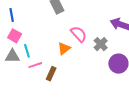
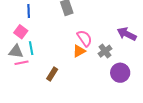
blue line: (12, 15) -> (29, 11), moved
orange triangle: (64, 48) -> (79, 51), moved
pink line: (35, 65) -> (21, 63), moved

